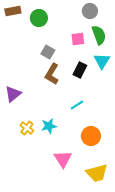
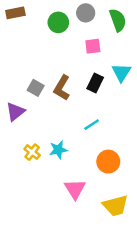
gray circle: (90, 11) -> (86, 13), moved
green circle: (39, 18) -> (58, 22), moved
green semicircle: (99, 35) -> (118, 20), moved
gray square: (48, 52) -> (36, 88), moved

